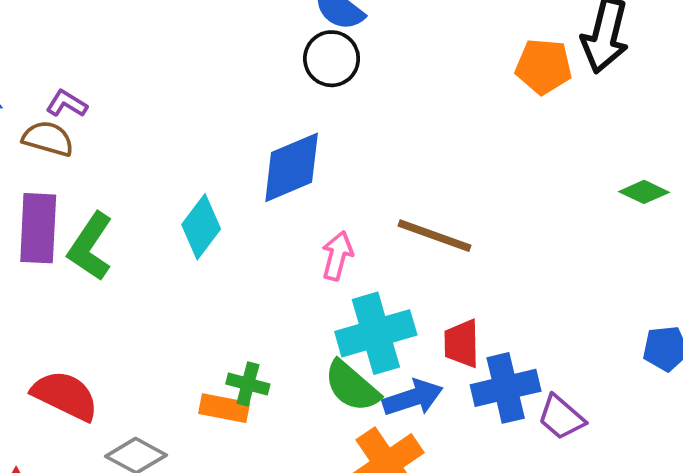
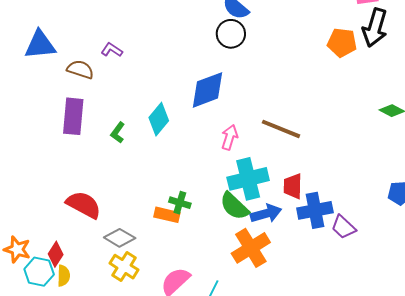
purple L-shape: (67, 104) -> (112, 50), moved
green L-shape: (90, 247) -> (118, 133), moved, size x0.6

